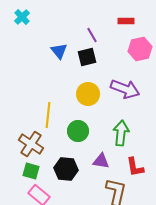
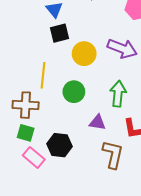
black square: (87, 57) -> (59, 33), moved
brown cross: (31, 144) -> (26, 105), turned -30
black hexagon: (66, 169) -> (59, 145), moved

